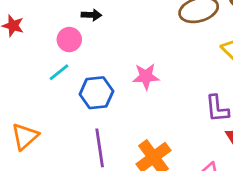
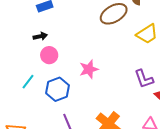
pink circle: (69, 40) -> (49, 55), moved

